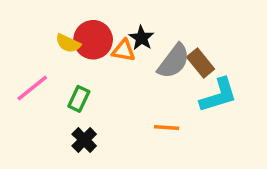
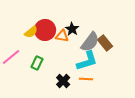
yellow semicircle: (68, 43) -> (31, 32), turned -64
cyan L-shape: (218, 95) -> (87, 61), moved
black cross: (84, 140) -> (63, 81), moved

